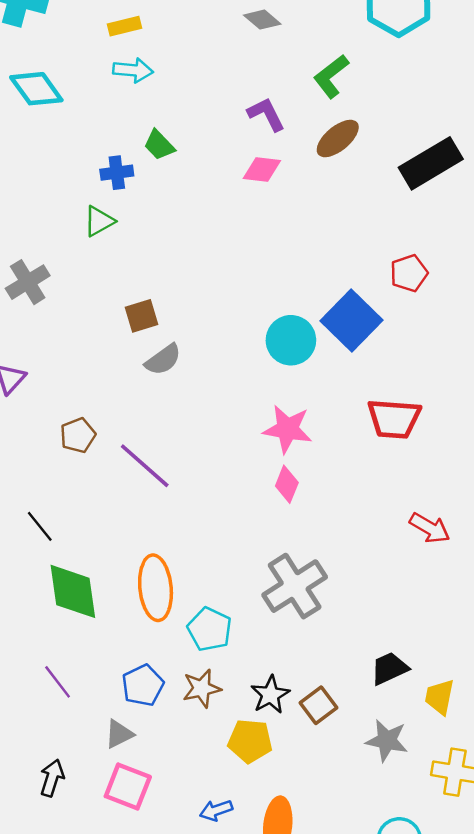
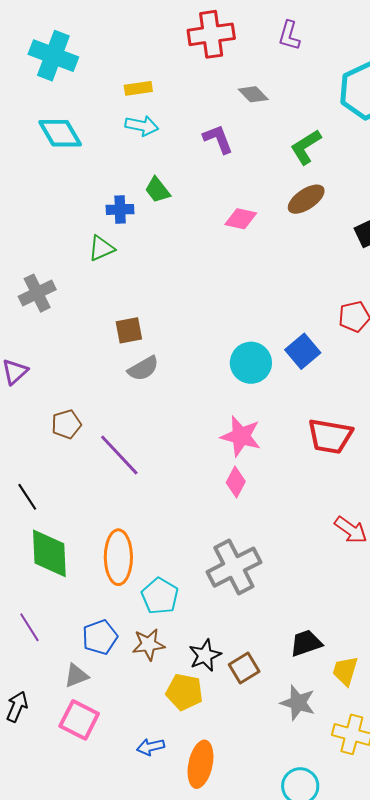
purple L-shape: (266, 114) -> (218, 139), moved
blue square: (352, 320) -> (303, 351), size x0.7

